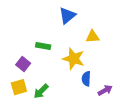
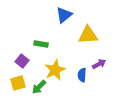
yellow triangle: (93, 37) -> (88, 35), size x1.5
yellow star: (74, 59) -> (55, 70), moved, turned 30
purple arrow: (105, 90) -> (99, 64), moved

